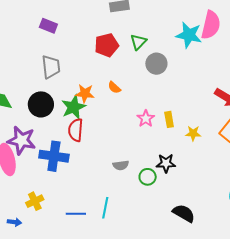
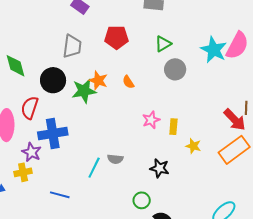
red pentagon: (107, 45) -> (116, 37), moved
red semicircle: (76, 130) -> (30, 108), moved
purple star: (22, 140) -> (31, 152), moved, size x0.7
blue cross: (54, 156) -> (53, 134), turned -32
green circle: (148, 177) -> (142, 200), moved
cyan line: (105, 208) -> (94, 168), moved

